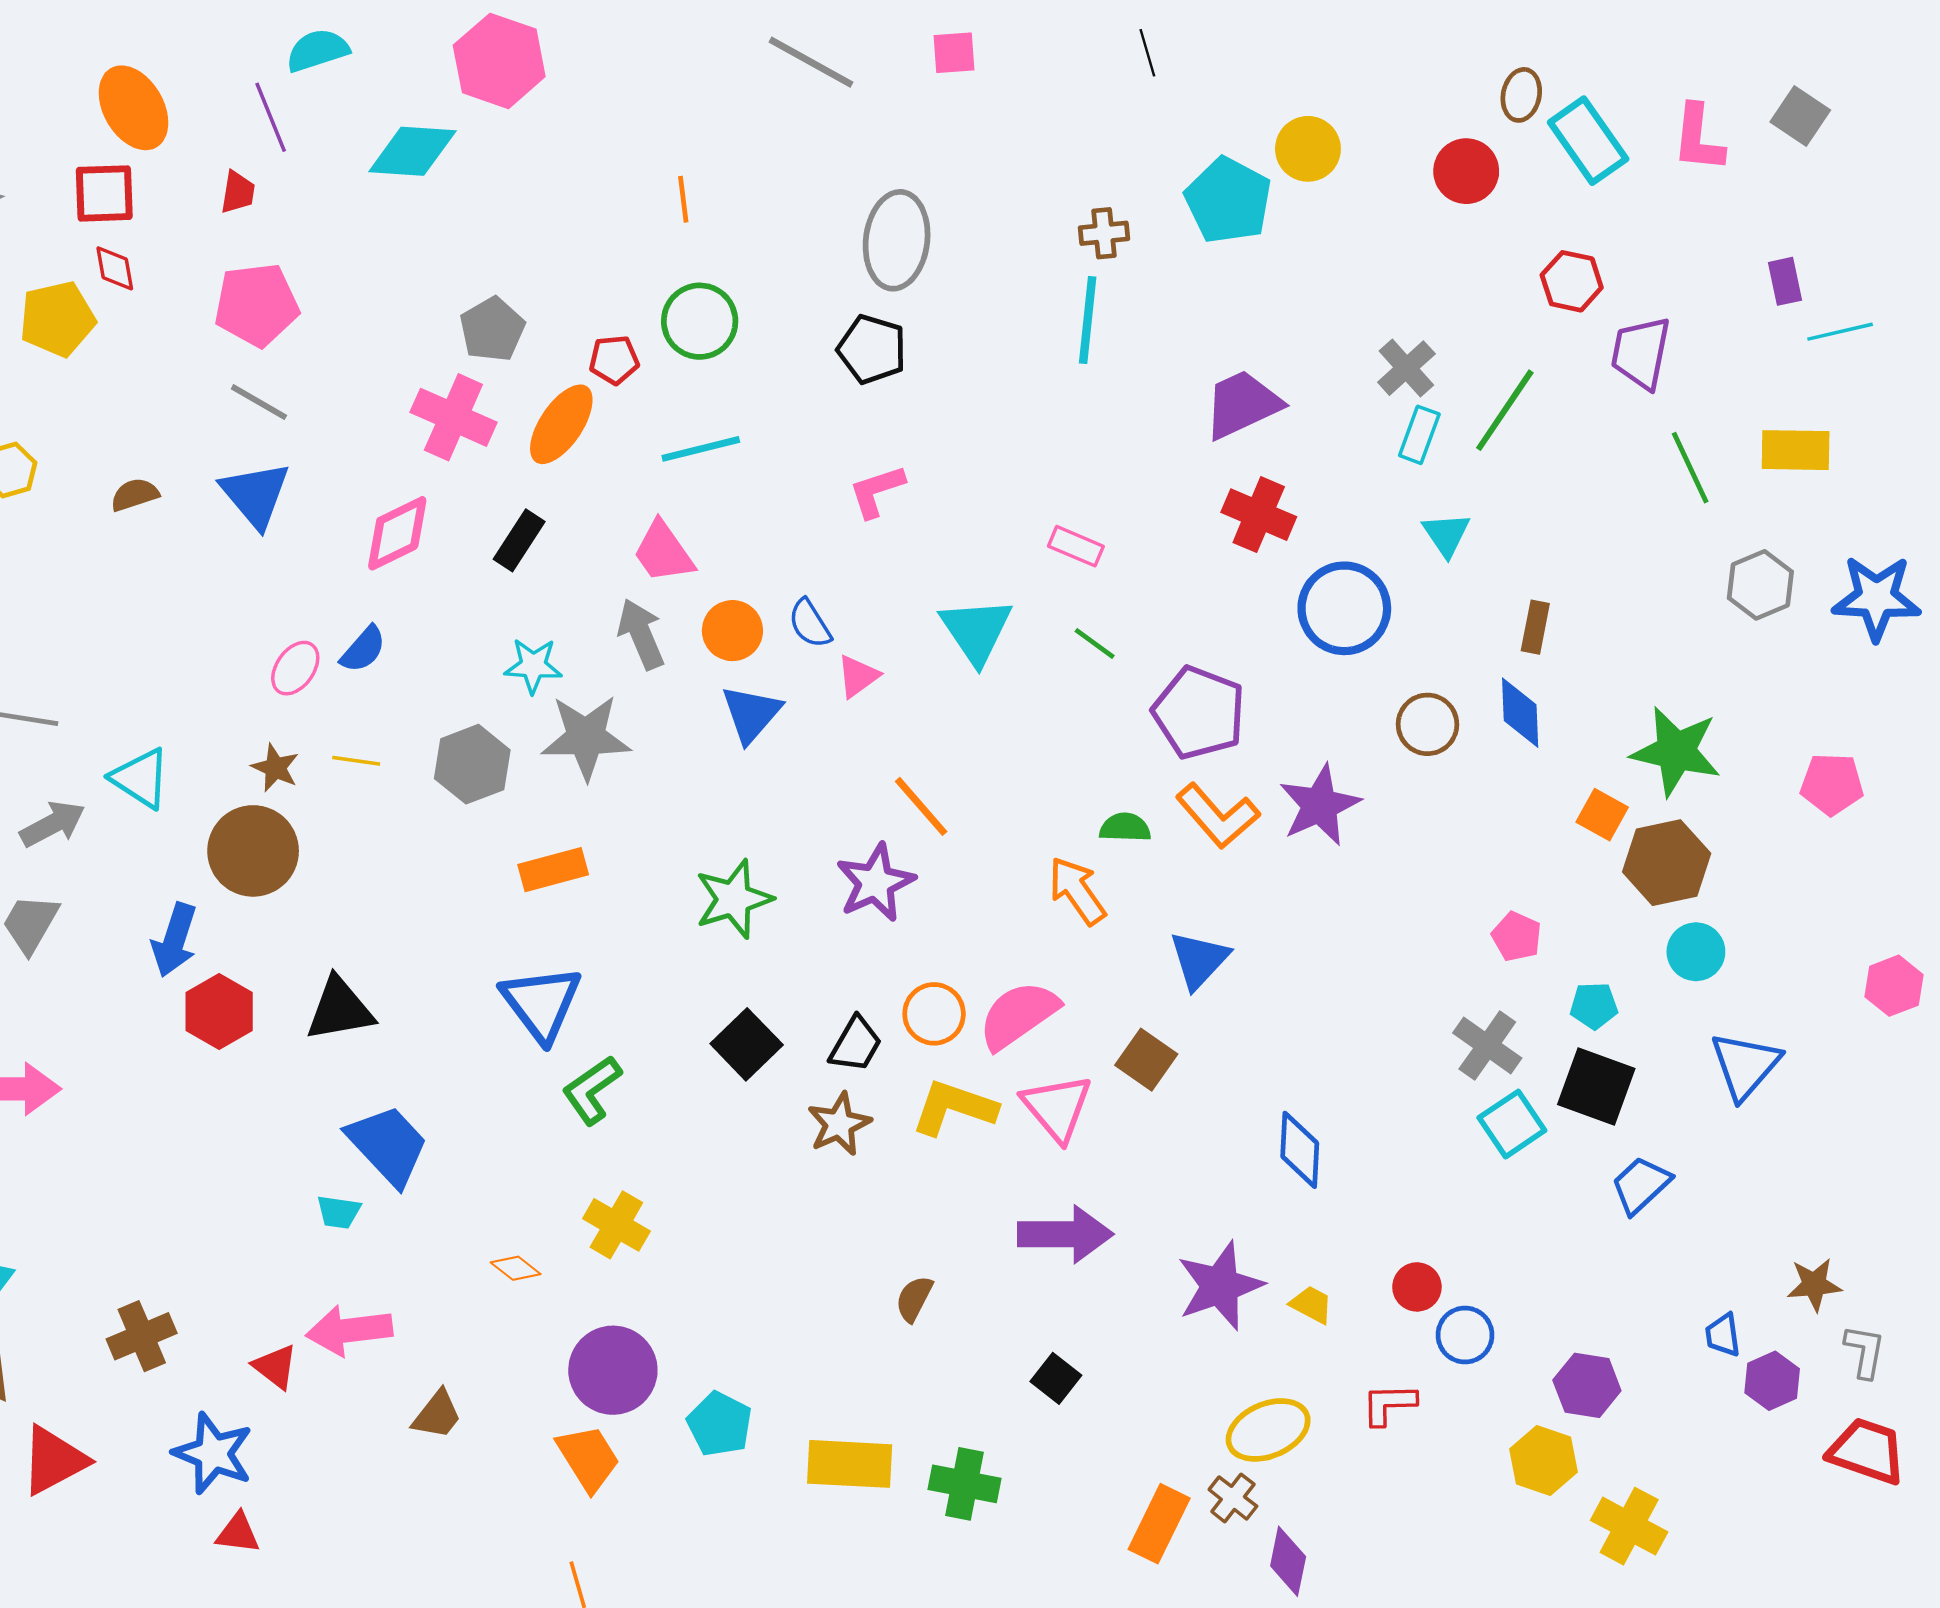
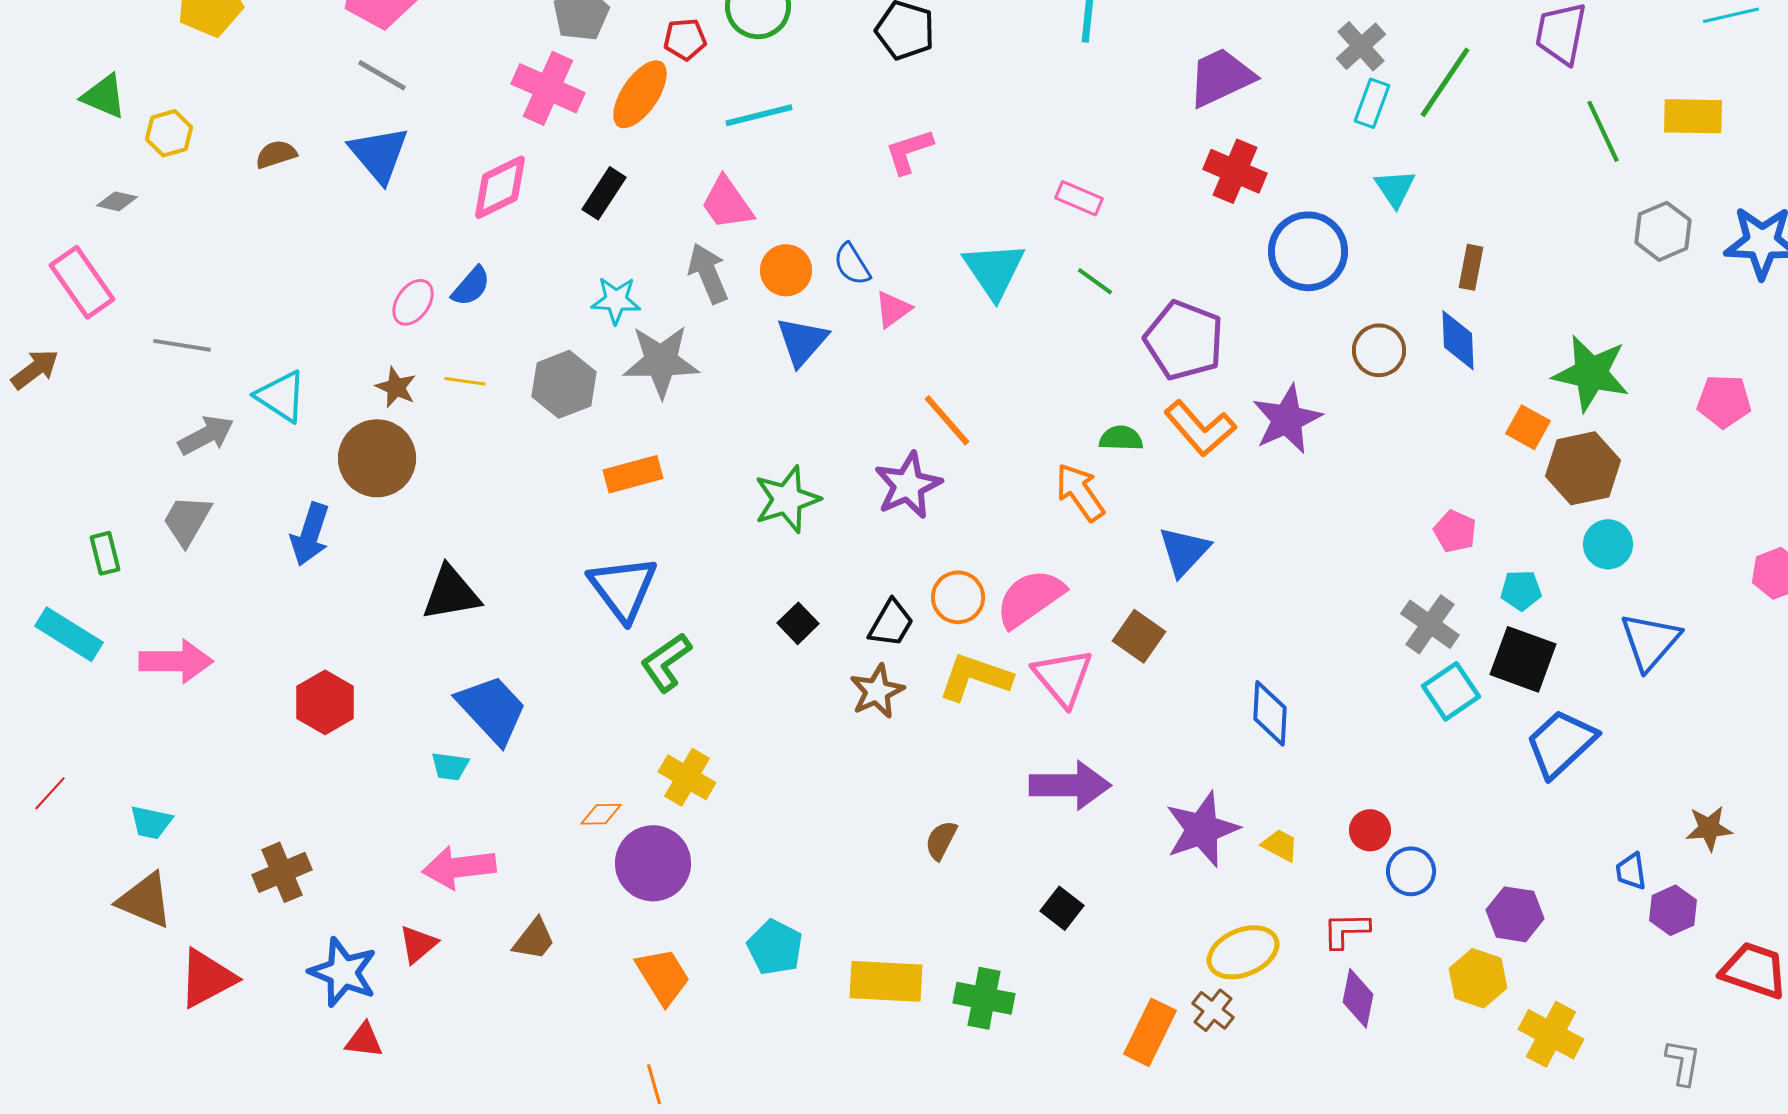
red hexagon: (219, 1012) -> (325, 702), moved
black square: (747, 1044) -> (798, 623), size x0.7
blue trapezoid: (1641, 1185) -> (1561, 743), size x1.4
orange diamond: (516, 1268) -> (601, 814), turned -39
gray L-shape: (1865, 1351) -> (1683, 1062), moved
red triangle: (275, 1367) -> (418, 944), moved, turned 42
purple circle: (613, 1370) -> (653, 863), moved
purple diamond: (1288, 1561) -> (1358, 998), moved

